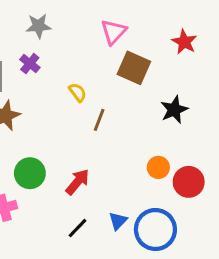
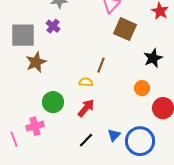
yellow semicircle: (77, 92) -> (86, 82), moved, turned -48
orange circle: (158, 167) -> (142, 88), moved

